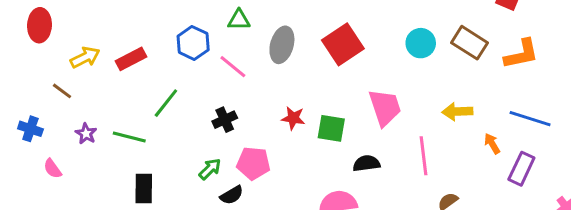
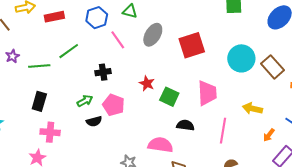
cyan circle: (421, 43) -> (241, 58), size x1.4
green line: (129, 137) -> (39, 66), turned -35
orange arrow: (492, 144) -> (269, 135), turned -128

